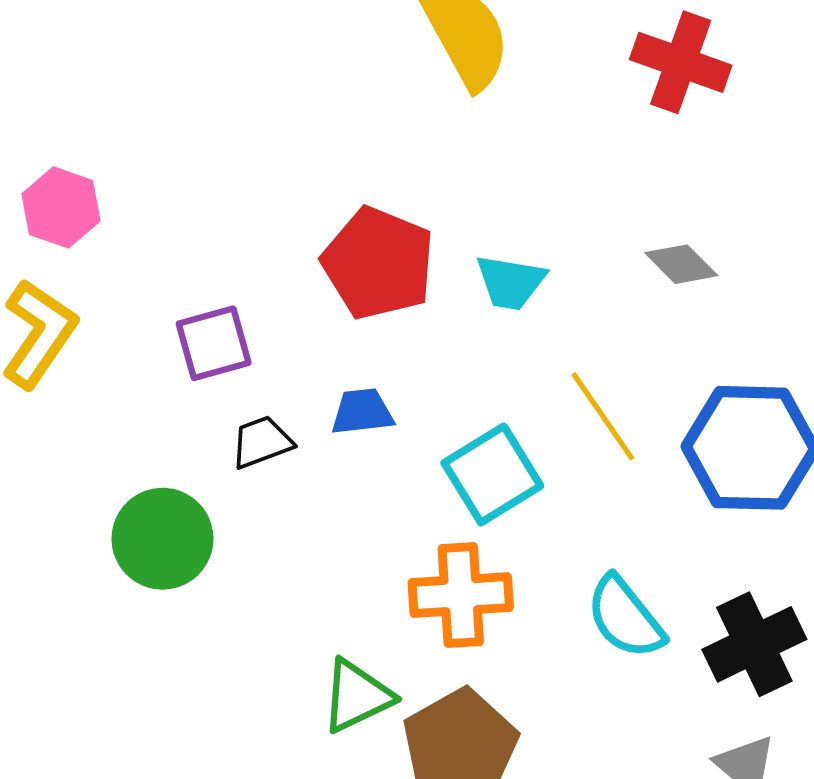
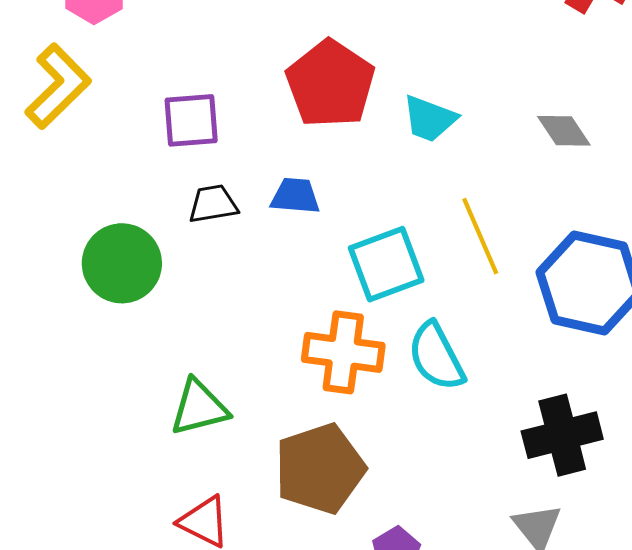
cyan semicircle: (625, 617) -> (436, 356), moved
green triangle: (357, 696) -> (199, 408), moved

